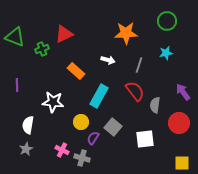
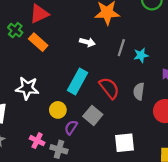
green cross: (42, 49) -> (15, 30), turned -32
cyan star: (166, 53) -> (141, 55), moved
orange rectangle: (76, 71) -> (38, 42), moved
red semicircle: (135, 91) -> (109, 88), moved
white square: (145, 139) -> (125, 143), moved

